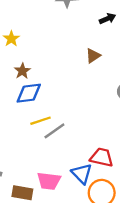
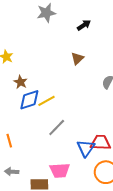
yellow line: (40, 121) -> (46, 101), moved
blue triangle: (82, 174) -> (86, 148), moved, turned 30

